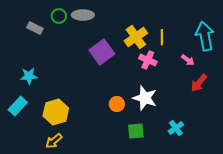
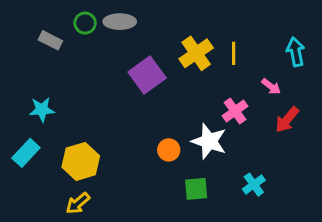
cyan arrow: (205, 36) -> (296, 52), size x0.7
pink cross: (148, 60) -> (235, 111), moved, turned 30

